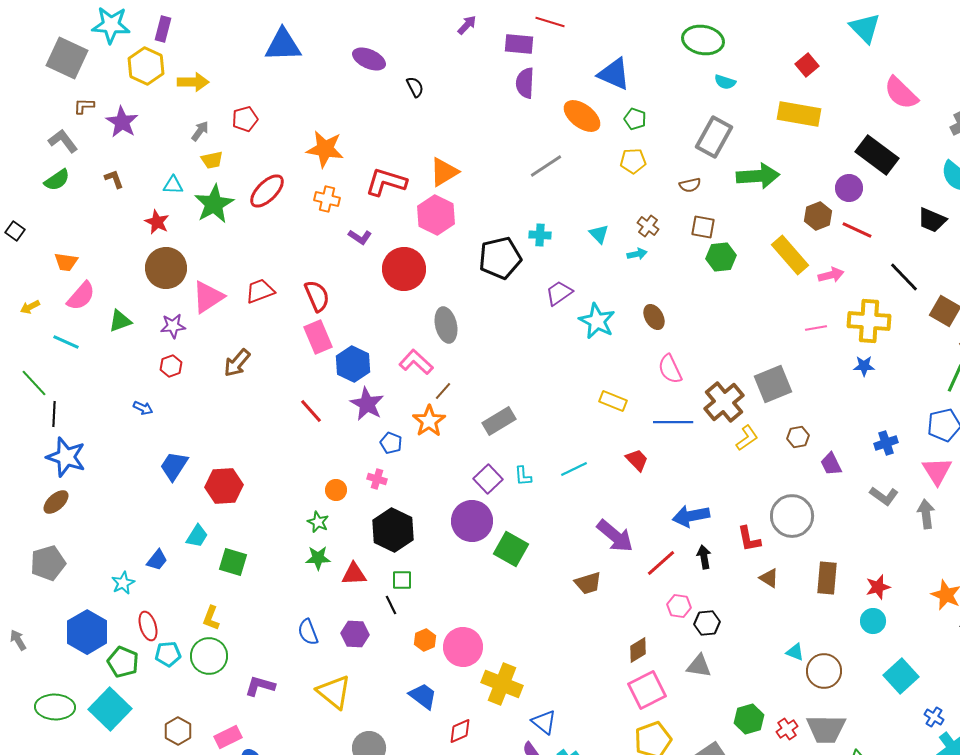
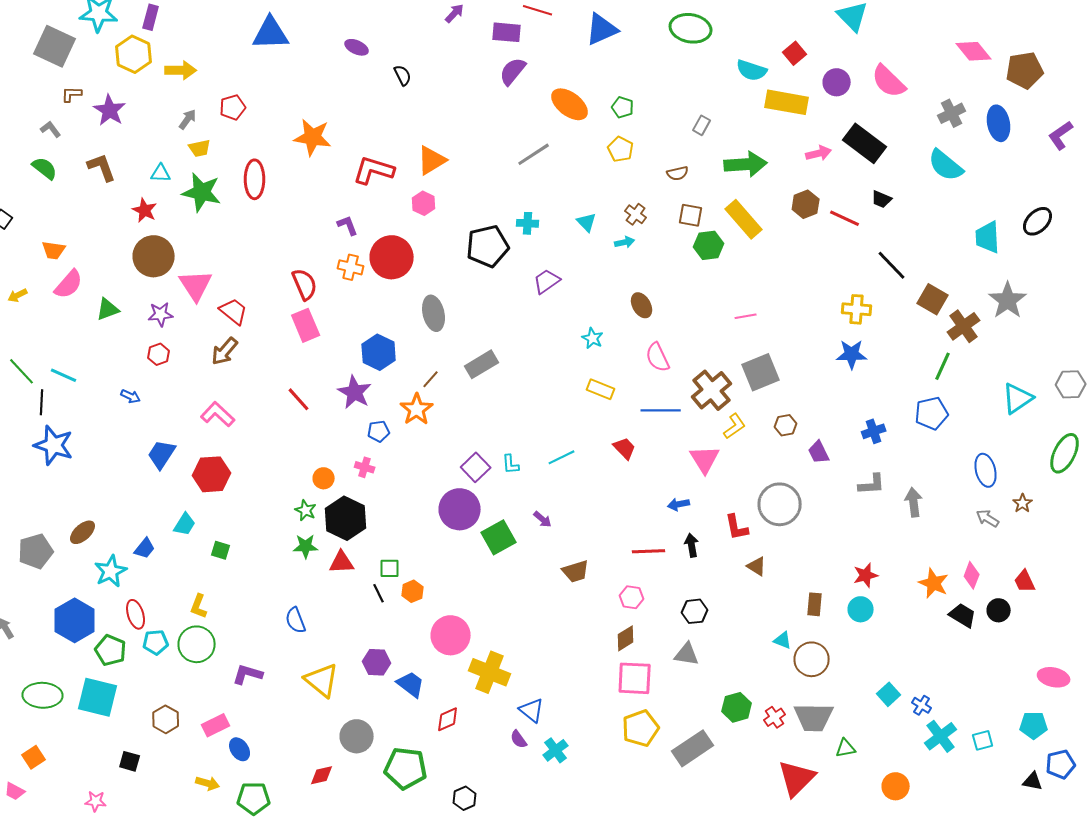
purple ellipse: (369, 59) -> (357, 47), size x0.7
blue triangle: (614, 74) -> (602, 29), moved, turned -48
cyan semicircle: (725, 82) -> (752, 70), moved, size x1.4
purple semicircle: (525, 83) -> (513, 71), turned 36
gray rectangle: (714, 137) -> (702, 125), size x0.5
gray L-shape: (63, 141) -> (51, 129), size x0.7
yellow pentagon: (633, 161) -> (621, 149), turned 30
brown L-shape: (114, 179) -> (102, 167), size x1.5
green semicircle: (57, 180) -> (45, 168), turned -108
purple circle: (849, 188) -> (837, 82), moved
red ellipse: (267, 191) -> (255, 179), turned -45
orange cross: (327, 199) -> (351, 267), moved
green star: (214, 204) -> (202, 192), turned -30
pink hexagon: (436, 215) -> (424, 203), size x0.6
black trapezoid: (932, 220) -> (882, 199), moved, size x0.7
purple L-shape: (360, 237) -> (348, 225), turned -145
yellow rectangle: (790, 255) -> (744, 219), moved
pink arrow: (831, 275) -> (819, 153), moved
red trapezoid: (260, 291) -> (234, 311), moved, turned 60
pink triangle: (208, 297) -> (196, 285), turned -30
cyan star: (597, 321) -> (593, 338), moved, size x0.6
yellow cross: (869, 321) -> (857, 309), size x0.7
pink line: (816, 328) -> (746, 316), moved
cyan line: (66, 342) -> (64, 375), moved
pink L-shape: (416, 362) -> (218, 414), moved
blue hexagon: (353, 364) -> (379, 352), moved
blue star: (864, 366) -> (852, 354), size x1.4
gray rectangle: (499, 421) -> (482, 364), moved
blue pentagon: (391, 443) -> (379, 431), turned -30
pink triangle: (937, 471) -> (705, 459), moved
gray L-shape: (884, 496) -> (872, 484), turned -40
brown ellipse: (56, 502) -> (83, 532), moved
blue arrow: (691, 516) -> (679, 504), size x0.6
black hexagon: (393, 530) -> (346, 518), moved
purple arrow: (615, 536) -> (543, 519), moved, size x0.5
green square: (511, 549) -> (499, 537), turned 32
green square: (233, 562) -> (221, 550), size x0.7
red line: (661, 563) -> (649, 551), turned 40
brown rectangle: (827, 578) -> (815, 604), moved, size x0.7
cyan star: (123, 583) -> (111, 571), size x1.4
pink hexagon: (679, 606) -> (632, 597), moved
purple hexagon: (355, 634) -> (377, 662), moved
orange hexagon: (425, 640) -> (413, 591), moved
cyan square: (901, 676) -> (889, 694), moved, size x0.7
pink square: (647, 690) -> (635, 678), turned 30
cyan square: (110, 709) -> (98, 697), turned -30

